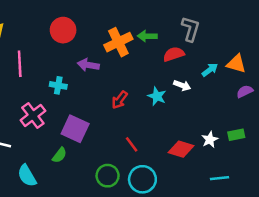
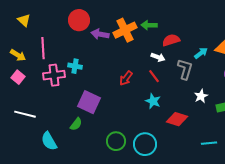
gray L-shape: (191, 29) -> (185, 69), moved
purple arrow: (88, 65) -> (100, 34), moved
white arrow: (182, 85) -> (158, 57), moved
cyan star: (157, 96) -> (153, 101), moved
pink cross: (33, 116) -> (54, 75), moved, turned 30
white star: (210, 140) -> (201, 96), moved
red line: (132, 144) -> (154, 76), moved

